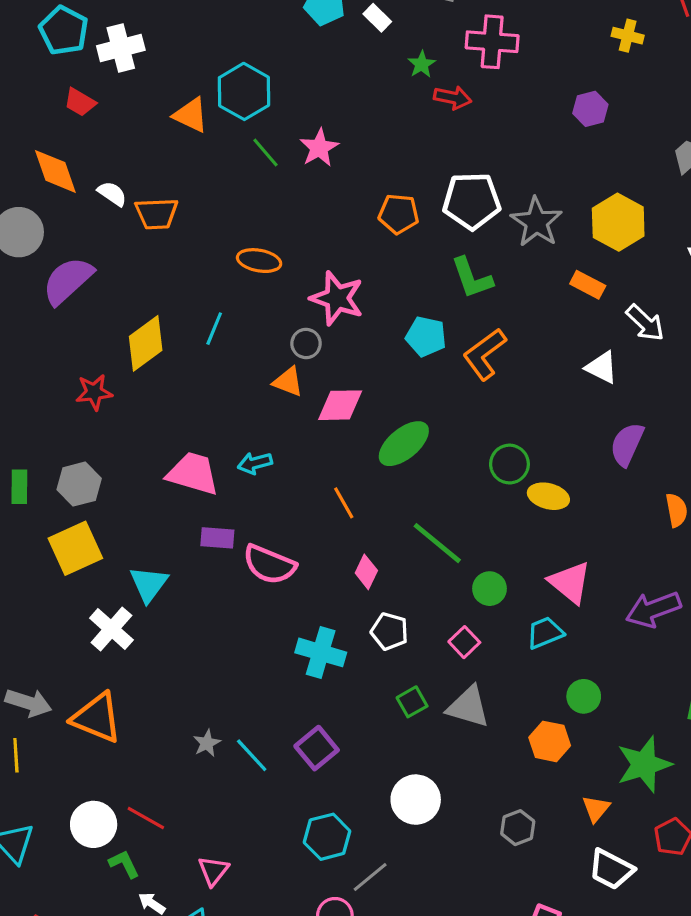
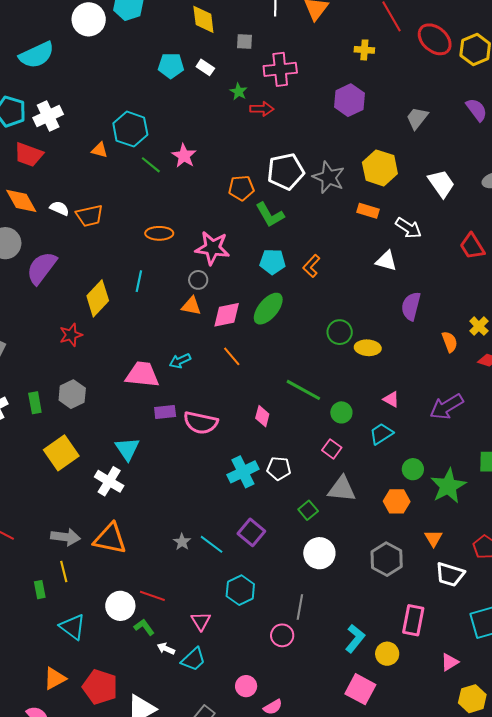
red trapezoid: (80, 102) -> (29, 155), size x1.4
purple hexagon: (590, 109) -> (349, 100), size x1.4
orange triangle: (191, 115) -> (100, 150), size x0.7
green L-shape: (472, 278) -> (270, 215), moved
orange L-shape: (485, 354) -> (311, 266), size x0.7
green ellipse: (404, 444) -> (268, 309), moved
orange line: (344, 503) -> (232, 356), moved
yellow square: (75, 548) -> (61, 453), moved
pink triangle: (570, 582) -> (391, 399), size x0.6
white pentagon: (390, 631) -> (279, 469), moved
cyan cross: (321, 652) -> (243, 472), turned -32
green square: (412, 702) -> (308, 510), moved
green star: (644, 764) -> (448, 486), moved
gray hexagon: (518, 828) -> (387, 559), size x1.5
cyan hexagon: (327, 837) -> (240, 590), moved
gray line: (370, 877) -> (300, 607), turned -30

